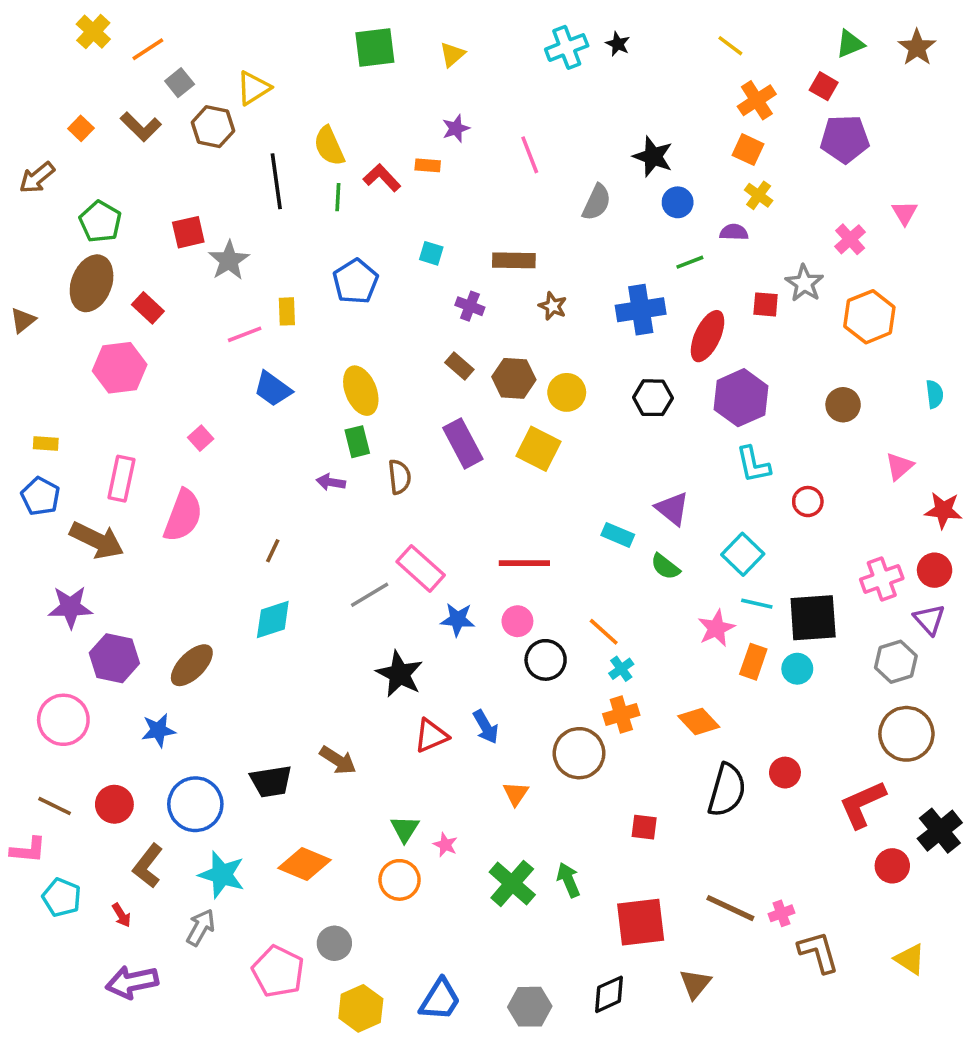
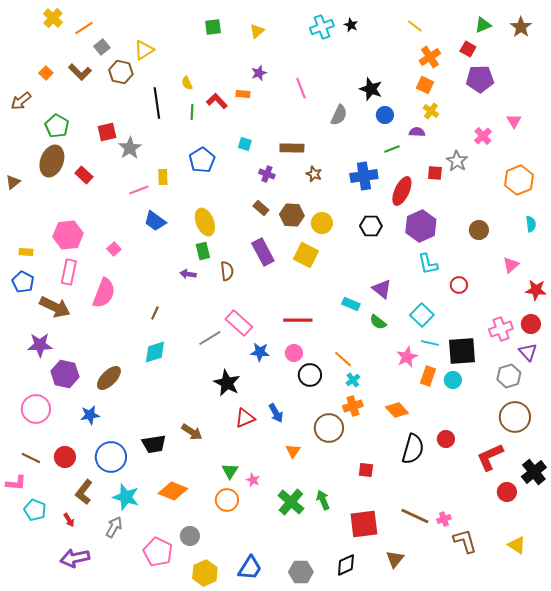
green square: (375, 47) -> (213, 27), size x0.7
yellow semicircle: (329, 146) -> (187, 83), size x0.6
orange hexagon: (869, 317) -> (519, 180), moved
pink hexagon: (120, 368) -> (68, 235), moved

